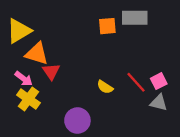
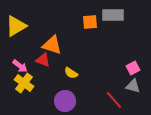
orange triangle: (37, 54) -> (52, 45), moved
red triangle: (51, 71) -> (43, 60), turned -35
red line: (136, 82) -> (114, 100), moved
yellow semicircle: (105, 87) -> (71, 73), moved

